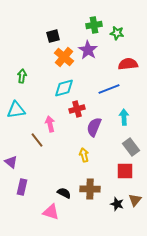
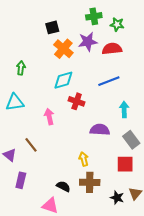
purple star: (88, 50) -> (88, 42), turned 30
red semicircle: (128, 64) -> (112, 49), moved
red cross: (77, 109) -> (77, 101), turned 35
purple semicircle: (94, 127) -> (100, 130), moved, turned 72
brown line: (37, 140) -> (31, 145), moved
yellow arrow: (84, 155) -> (84, 159), moved

